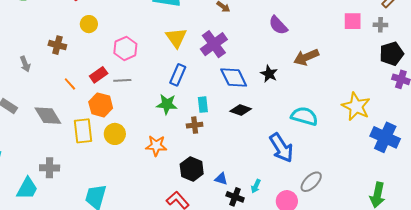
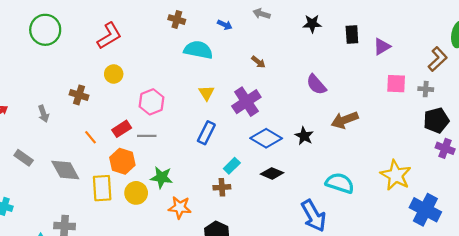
yellow triangle: (176, 38) -> (206, 93), size x0.7
blue diamond: (234, 78) -> (266, 138), turned -36
green star: (167, 104) -> (162, 177), moved
cyan rectangle: (203, 105) -> (232, 166), turned 49

